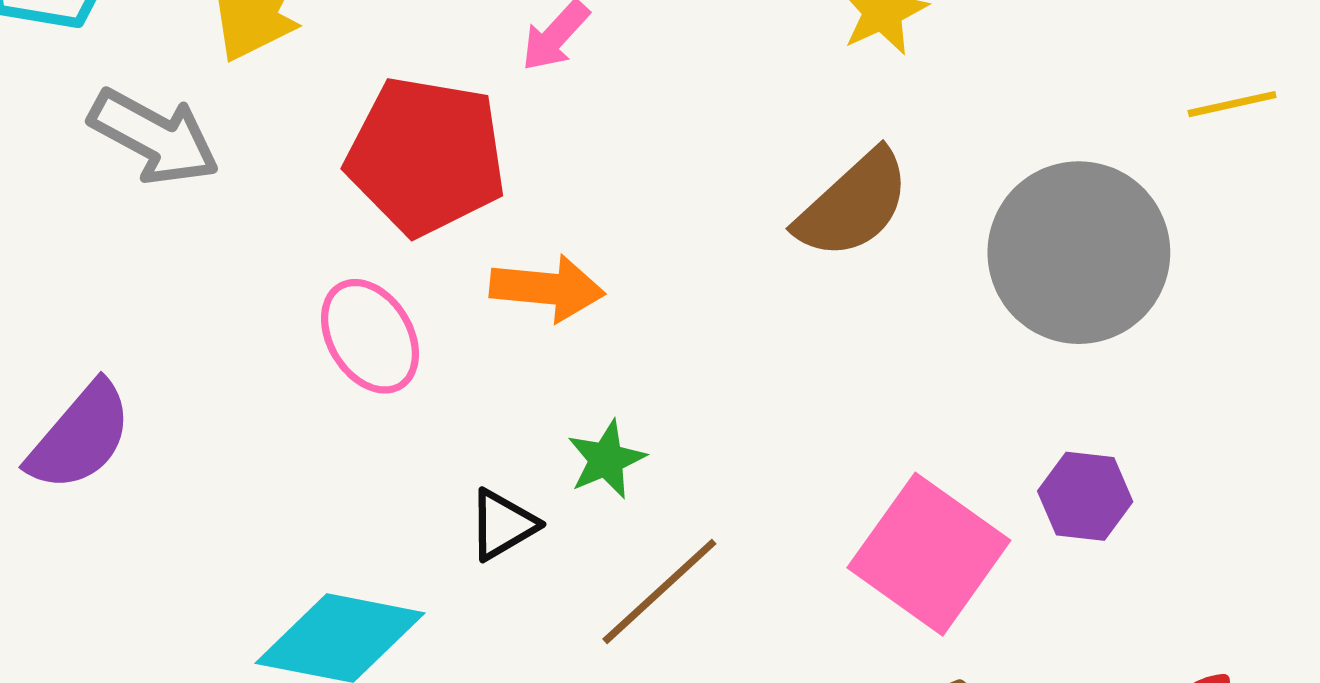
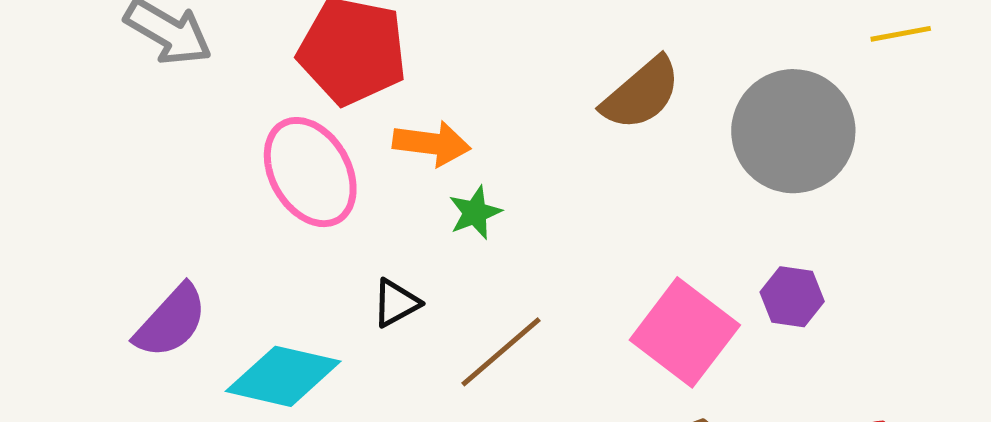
pink ellipse: (370, 336) -> (310, 172), size x1.4
purple semicircle: (80, 437) -> (171, 321), moved
green star: (606, 459) -> (475, 213), moved

